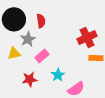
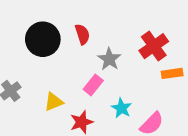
gray star: (28, 39) -> (109, 59), moved
yellow triangle: (14, 53) -> (54, 102), moved

